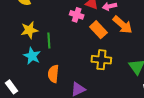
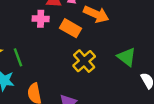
yellow cross: (101, 60) -> (84, 61), turned -30

